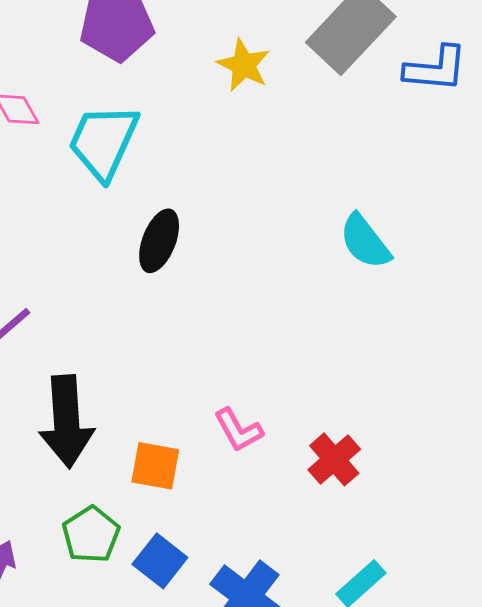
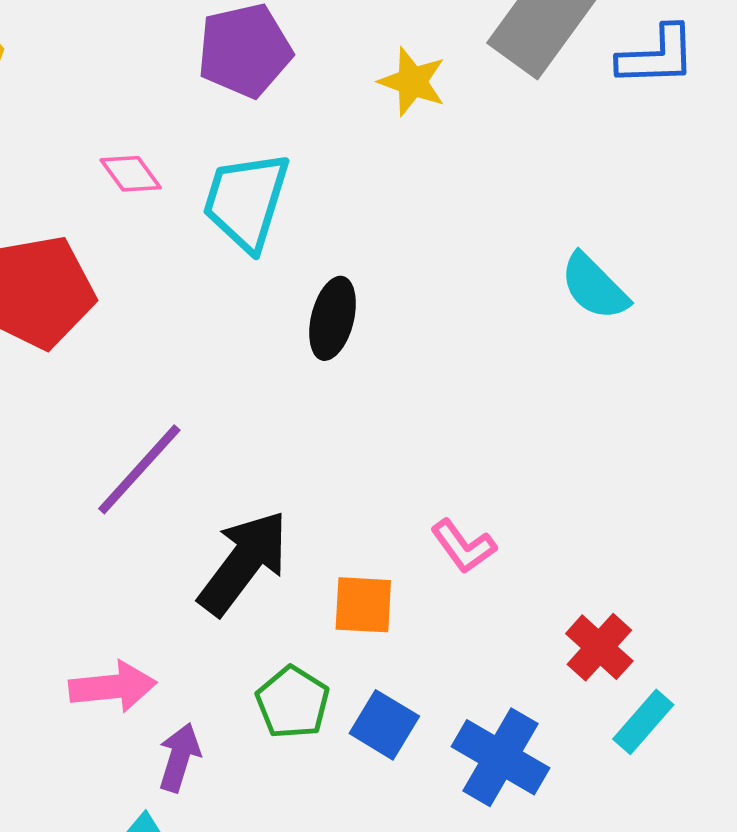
black arrow: (66, 422) -> (243, 563), turned -132
red cross: (334, 459) -> (599, 647), moved

